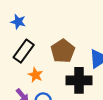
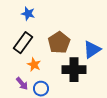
blue star: (18, 22) -> (28, 14), moved

